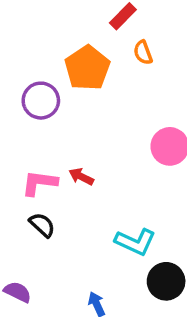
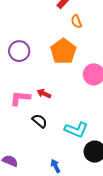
orange pentagon: (87, 68) -> (63, 51), moved
black semicircle: (42, 225) -> (40, 121), moved

